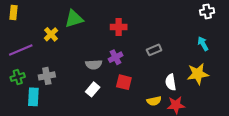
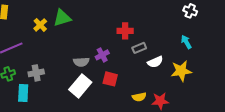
white cross: (207, 11) -> (190, 11), turned 32
red cross: (119, 27) -> (125, 31), moved
yellow cross: (51, 34) -> (40, 25), moved
white semicircle: (171, 82) -> (155, 62), moved, turned -105
white rectangle: (93, 89) -> (80, 86), size x1.6

